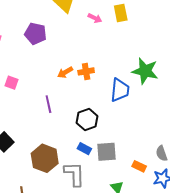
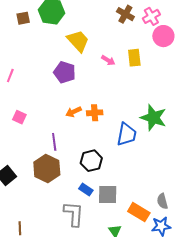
purple pentagon: (35, 34) -> (65, 72), moved
brown hexagon: (45, 158) -> (47, 169), moved
orange rectangle: (139, 166) -> (139, 212), size x1.5

